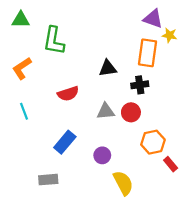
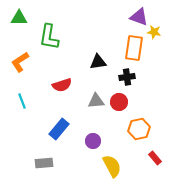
red rectangle: (171, 164) -> (155, 158), moved

